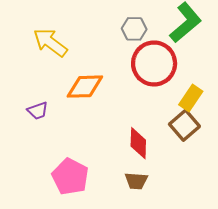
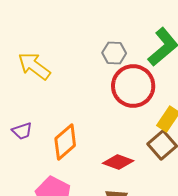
orange diamond: (85, 87) -> (65, 142), moved, turned -39
red diamond: (138, 143) -> (118, 162), turned -72

